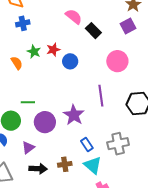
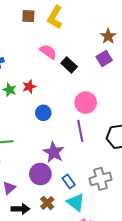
blue circle: (70, 61) -> (43, 113), moved
pink circle: (117, 61) -> (86, 103), moved
purple circle: (45, 122) -> (40, 174), moved
brown cross: (65, 164) -> (47, 203), turned -32

